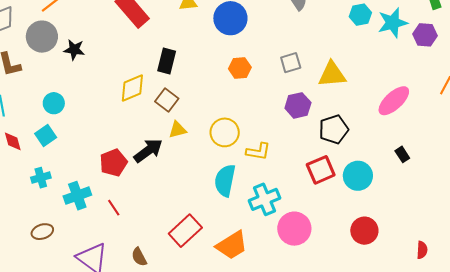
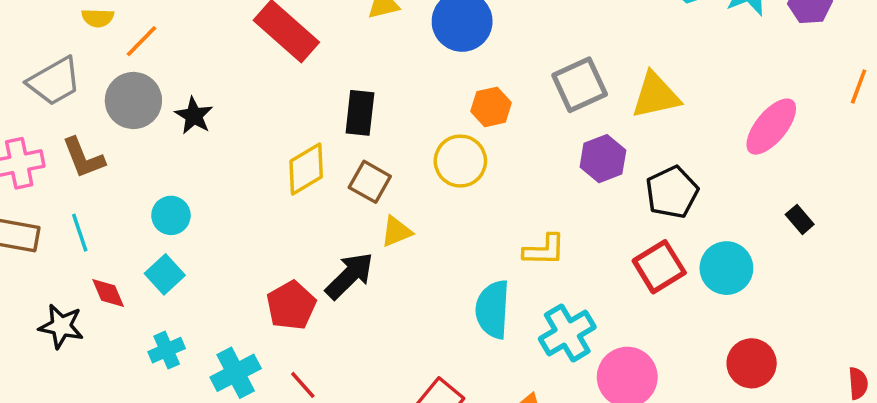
black star: (74, 50) -> (194, 116), turned 30
gray square: (291, 63) -> (580, 85), size x1.4
yellow circle: (225, 132) -> (460, 161), moved

